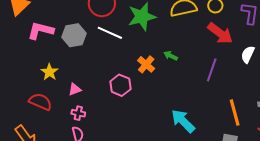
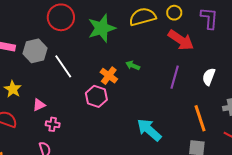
white line: (110, 33) -> (63, 66), moved, turned 35
white semicircle: (248, 54) -> (209, 77), moved
pink hexagon: (120, 85) -> (96, 96), moved
pink cross: (78, 113) -> (53, 124), moved

